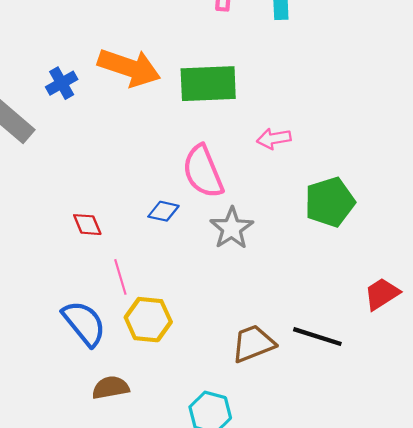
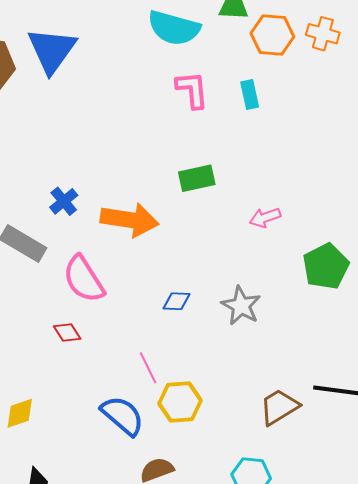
orange arrow: (129, 68) -> (130, 220), moved
green rectangle: (208, 84) -> (197, 178), size x0.7
pink semicircle: (203, 171) -> (84, 279), moved
red diamond: (87, 225) -> (67, 332), moved

